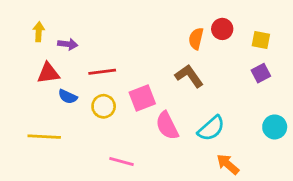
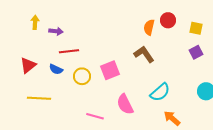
red line: (102, 72) -> (69, 51), moved
red triangle: (48, 73) -> (28, 65), moved, turned -30
pink semicircle: (167, 126) -> (125, 104), moved

